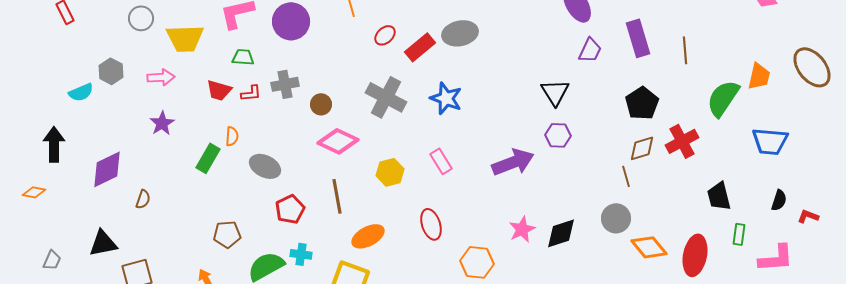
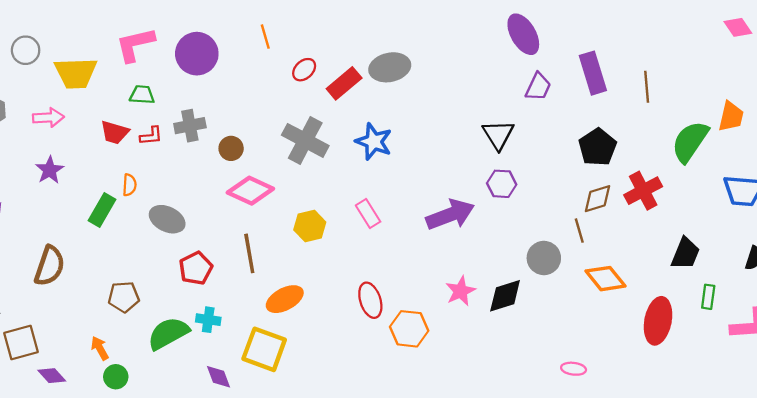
black trapezoid: (719, 196) -> (685, 253), turned -144
brown semicircle: (143, 199) -> (50, 266), moved, size x1.8
gray circle: (616, 218) -> (544, 258), moved
red ellipse: (431, 224) -> (370, 300), moved
orange diamond: (649, 247) -> (605, 279), moved

